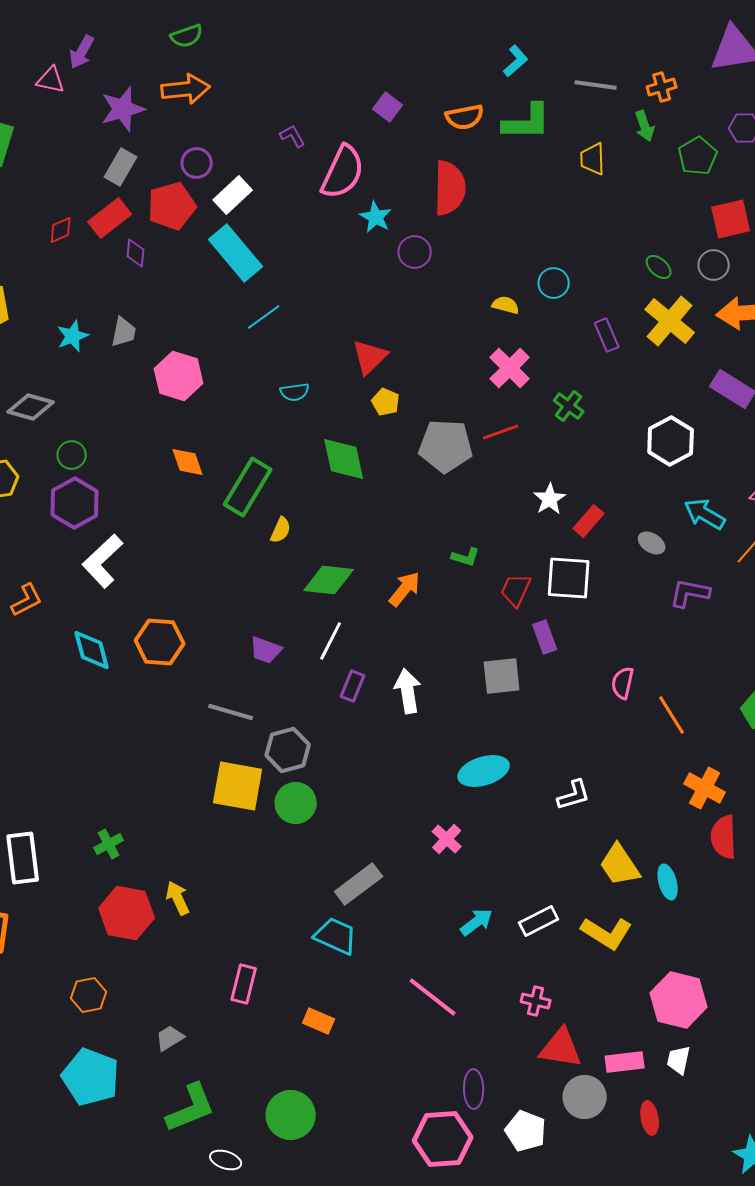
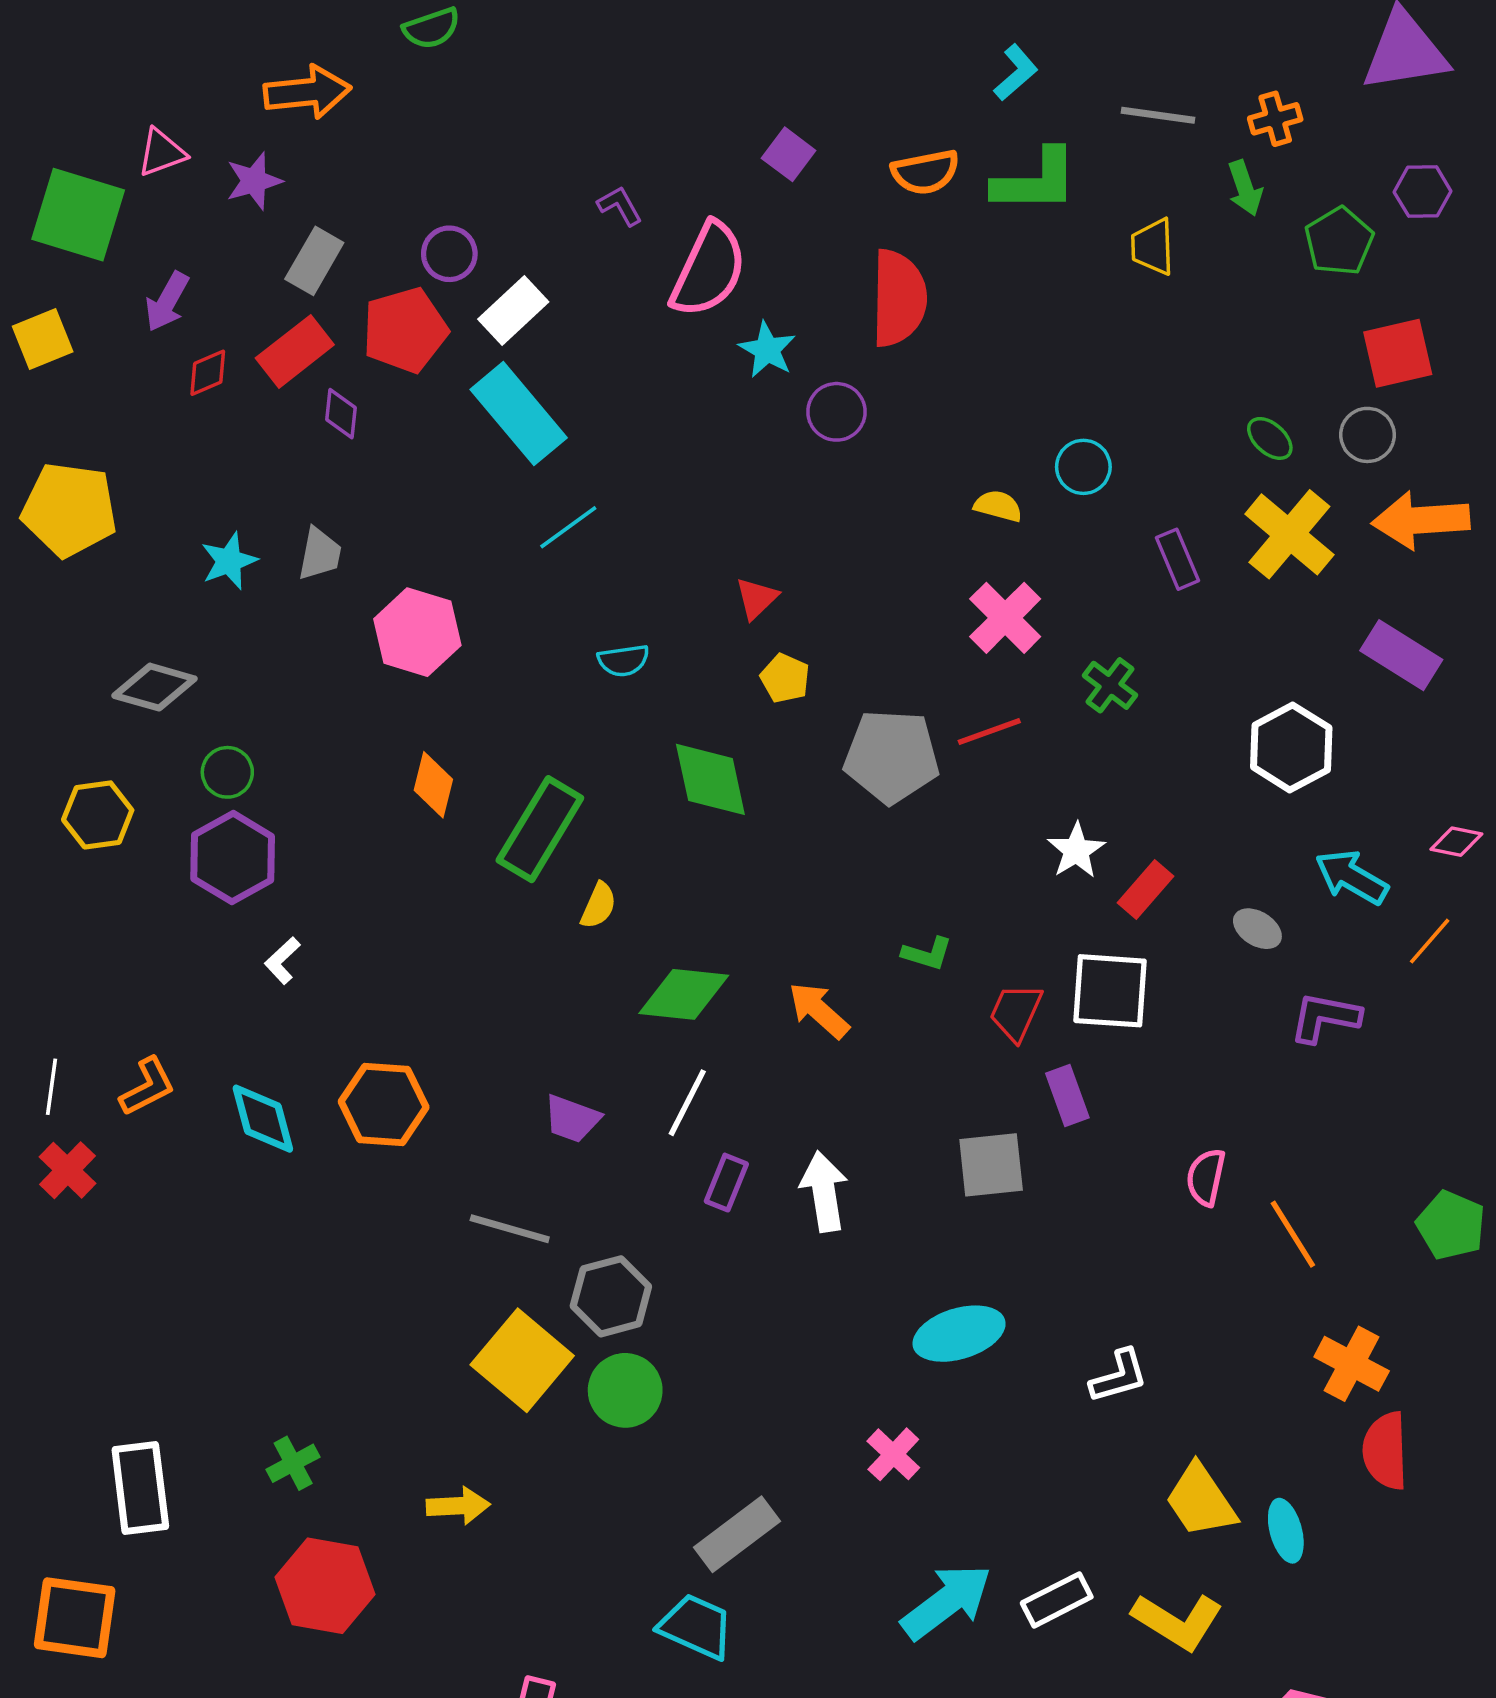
purple arrow: (82, 52) -> (167, 302), moved
pink triangle: (51, 80) -> (162, 153), moved, turned -32
orange arrow: (186, 89) -> (307, 92), moved
purple star: (123, 109) -> (254, 181), moved, size x0.7
red triangle: (370, 357) -> (757, 598), size x0.7
orange diamond: (188, 462) -> (433, 785), turned 33
white L-shape: (103, 561) -> (282, 961), size x0.5
orange arrow: (405, 589) -> (819, 1010), turned -87
orange L-shape: (27, 600) -> (147, 1087), moved
yellow square: (238, 786) -> (522, 1360), turned 30
yellow arrow: (178, 898) -> (458, 1506), moved, turned 112
cyan arrow: (477, 922) -> (947, 1602), size x1.6

